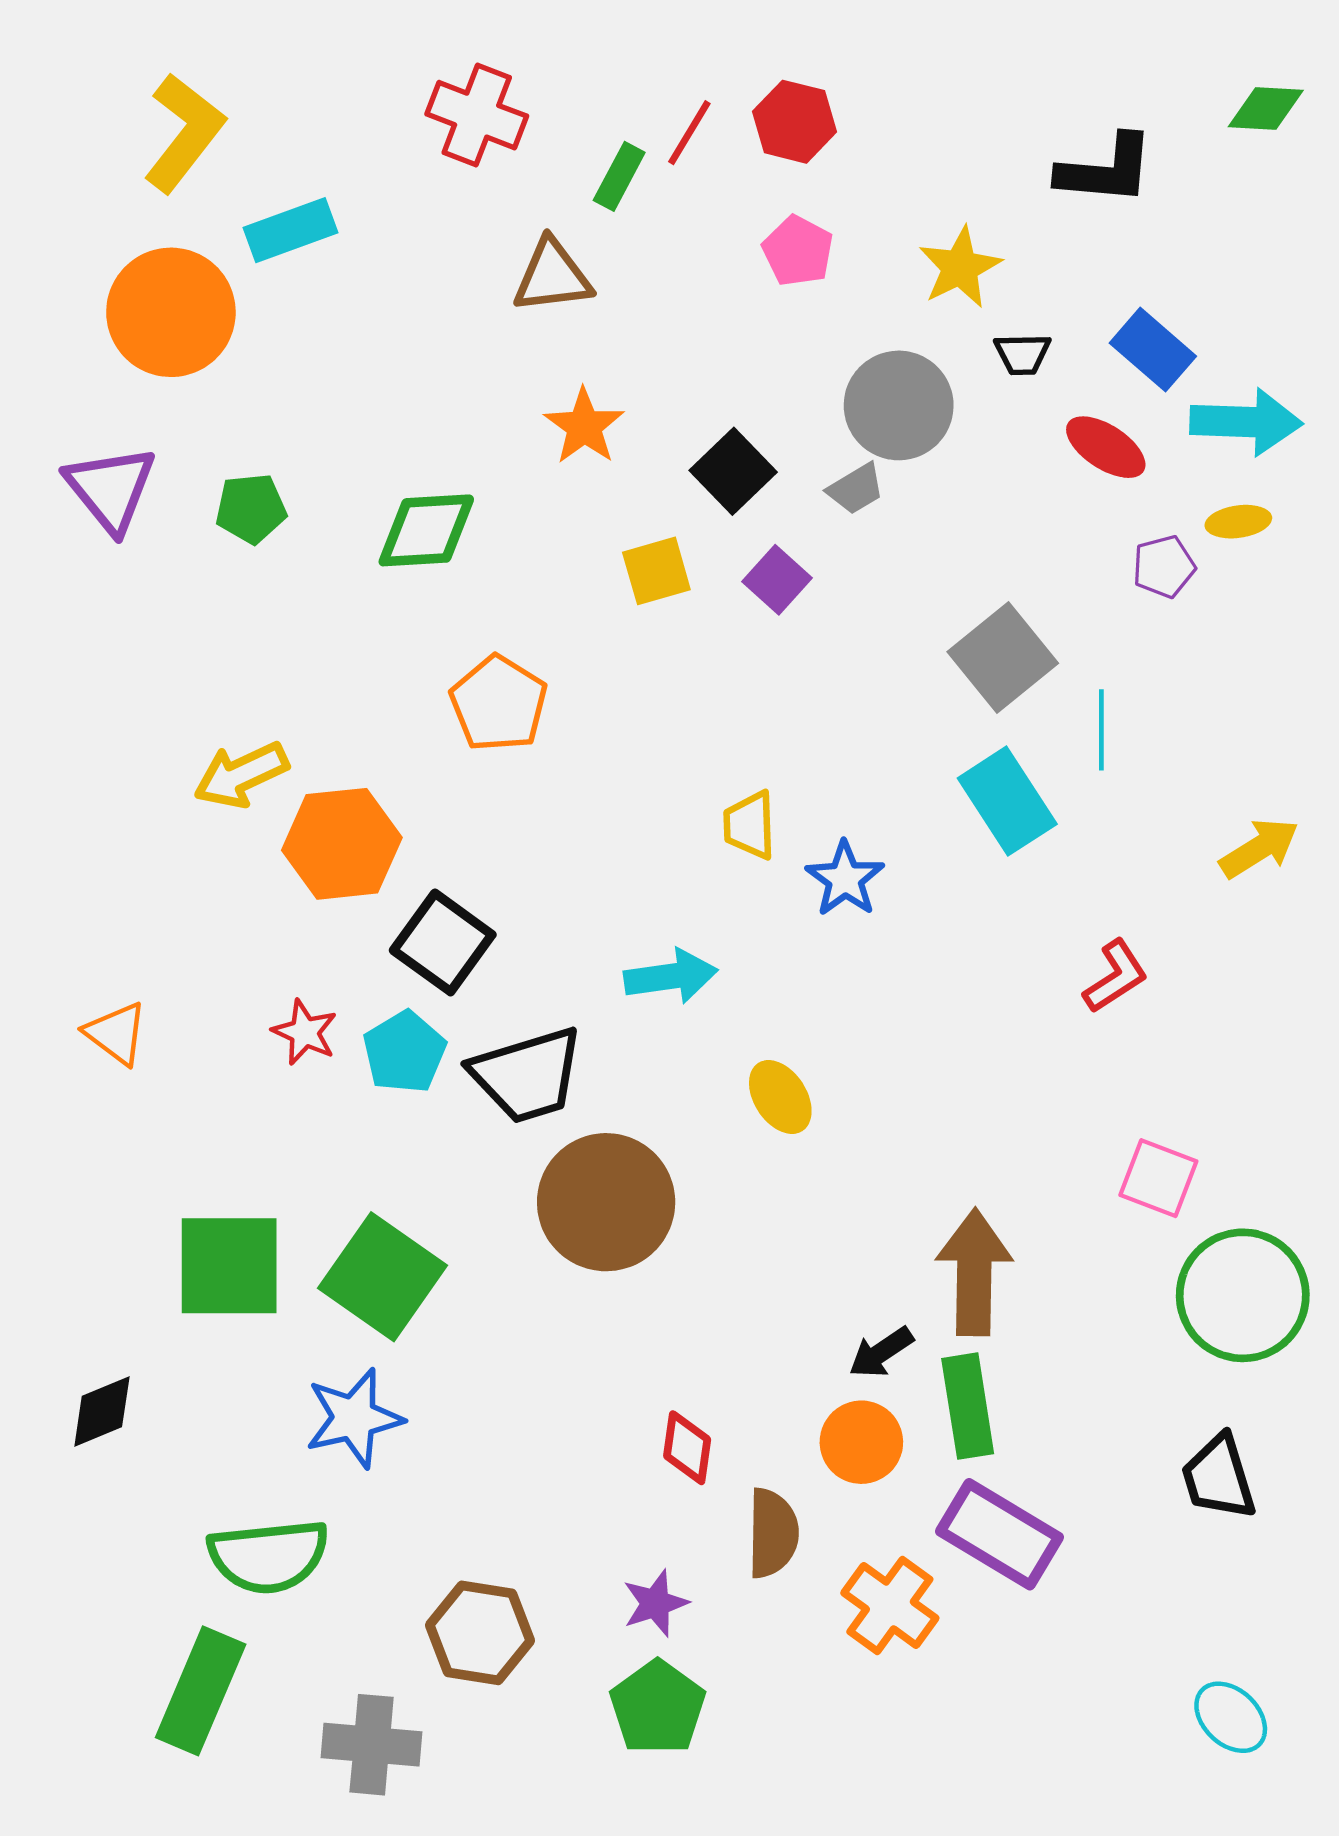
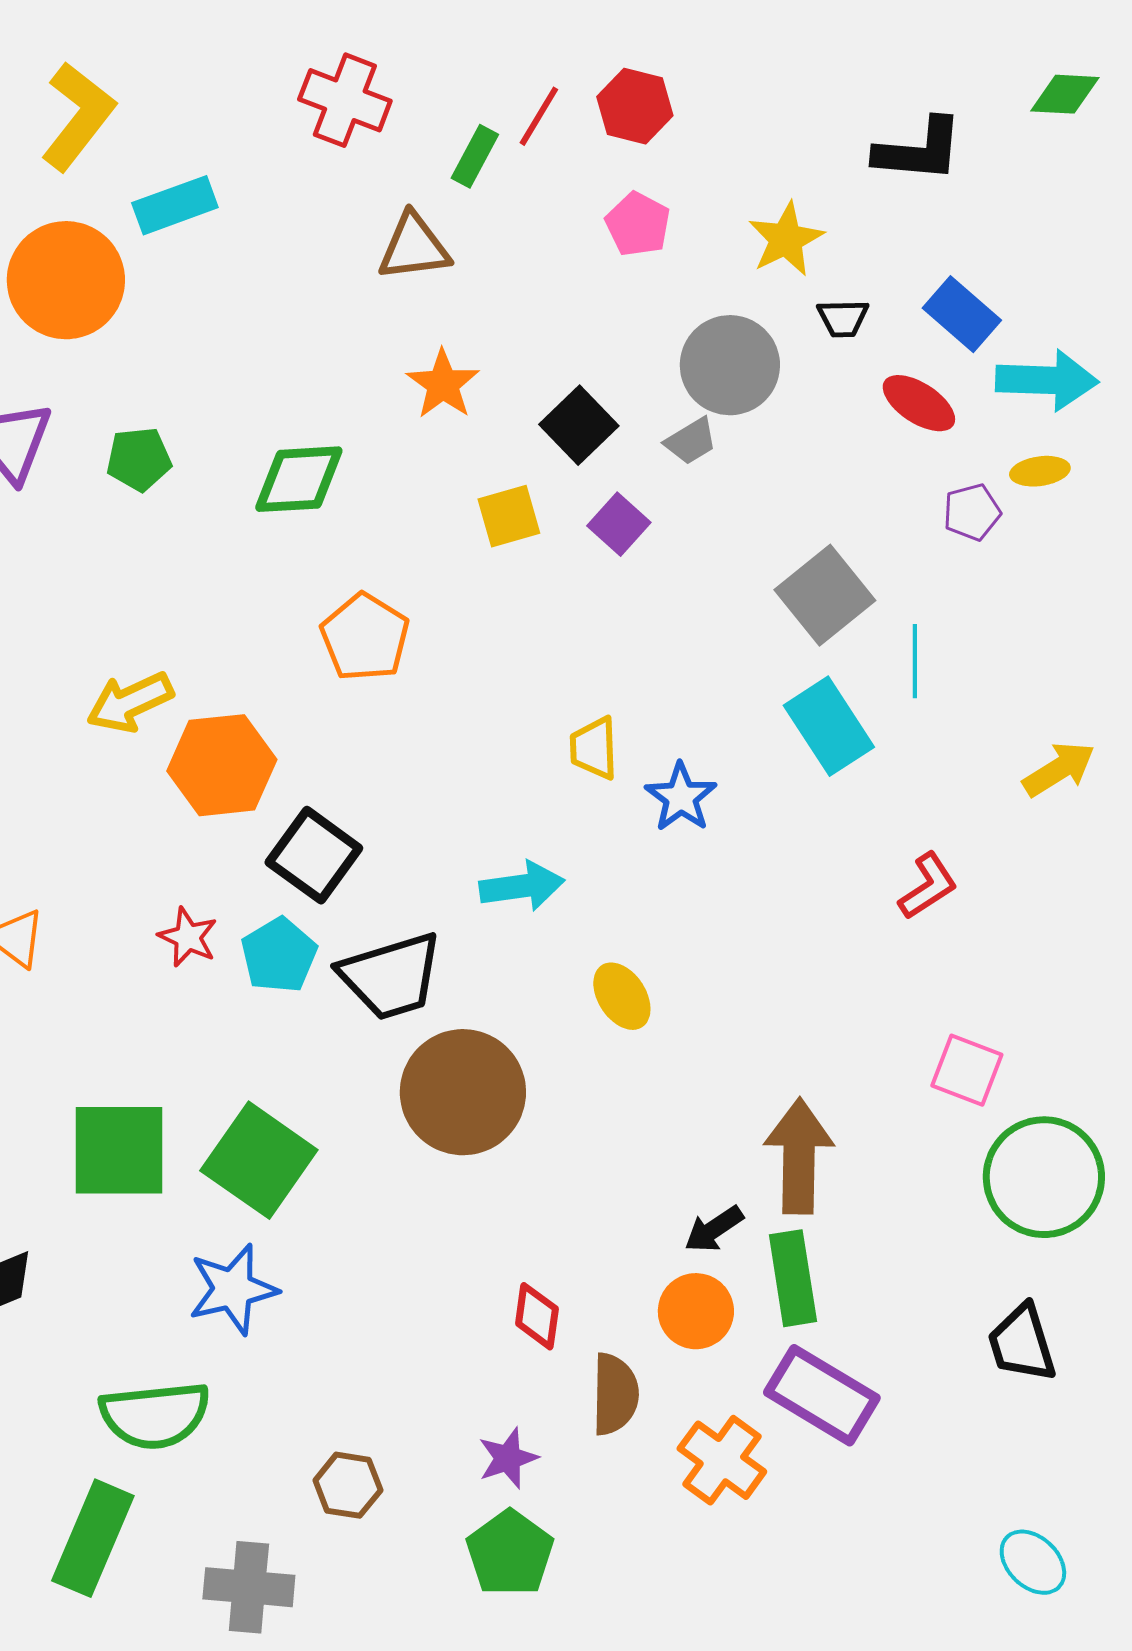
brown hexagon: (480, 1633) -> (348, 1485), size x0.7

